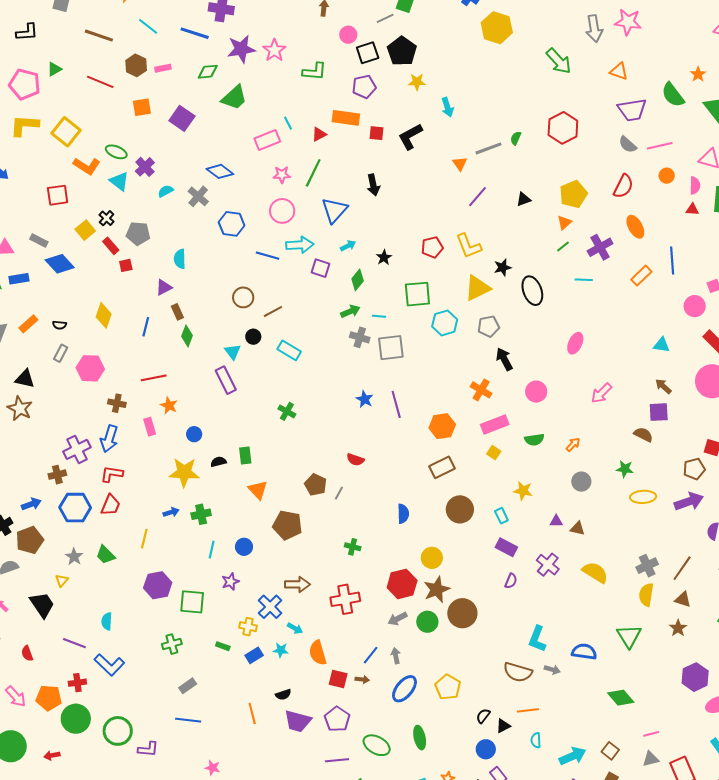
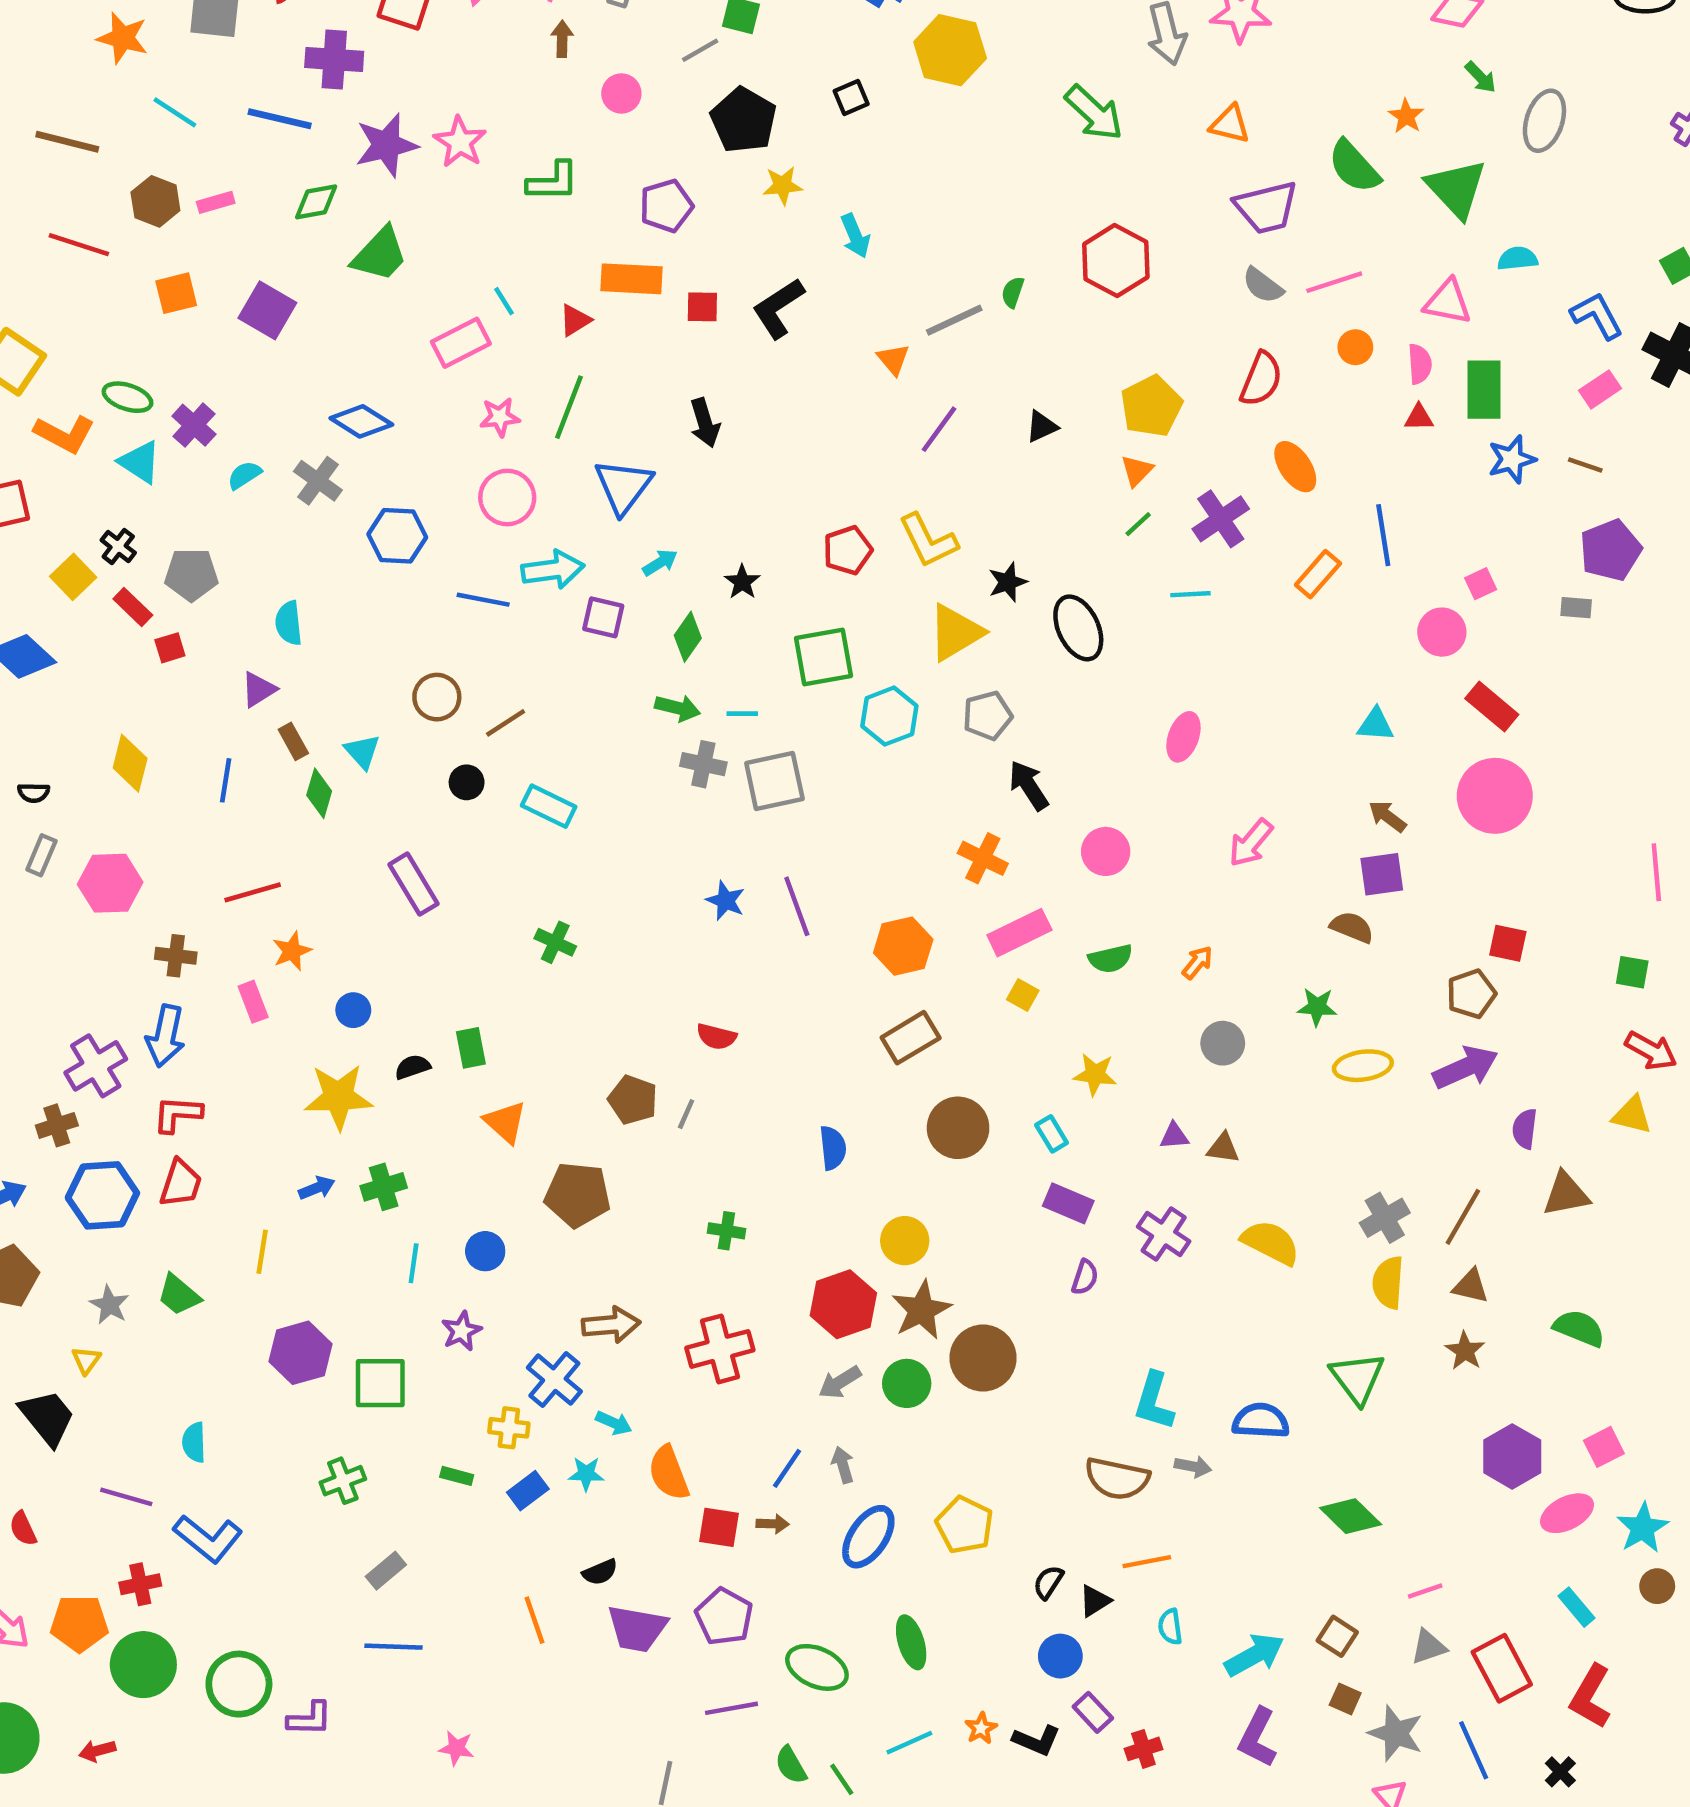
black square: (368, 53) -> (851, 97), moved, size x0.7
green arrow: (350, 311) -> (678, 708), turned 42
cyan triangle: (233, 352) -> (362, 752), moved
orange star: (169, 405) -> (292, 951), turned 30

